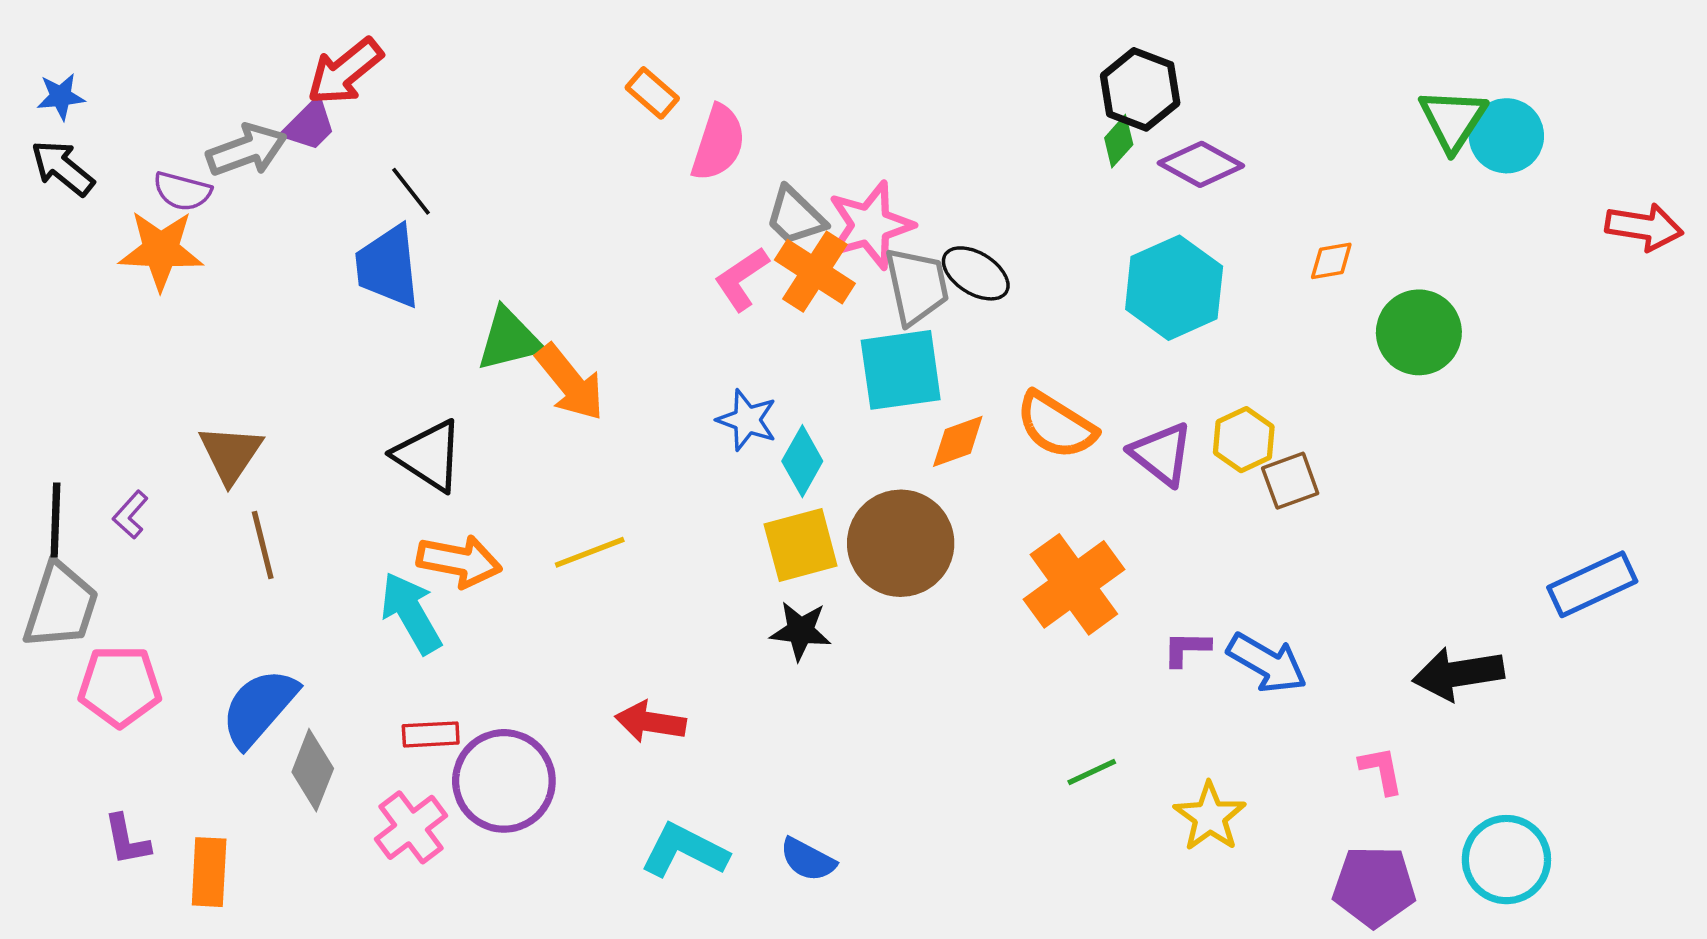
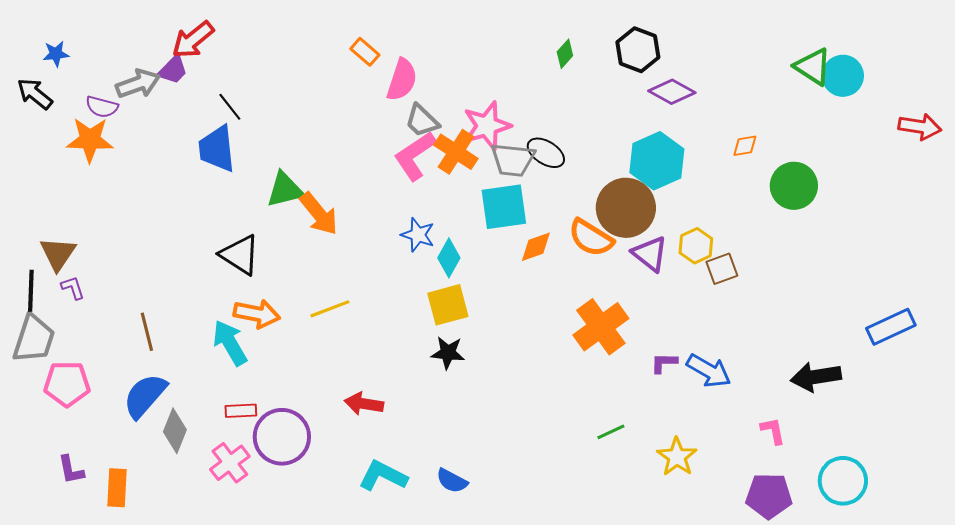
blue star: (61, 96) -> (56, 54), moved
green triangle: (1453, 120) -> (813, 67), turned -30
green diamond: (1119, 141) -> (565, 54), moved
gray trapezoid: (795, 216) -> (422, 121), moved
pink L-shape: (742, 279) -> (415, 156), size x1.4
gray trapezoid: (917, 286) -> (513, 160), turned 108
brown triangle: (231, 454) -> (58, 254), moved
purple L-shape: (130, 515) -> (73, 288), turned 120
brown circle: (901, 543) -> (626, 208), moved
brown line: (263, 545) -> (147, 332), moved

